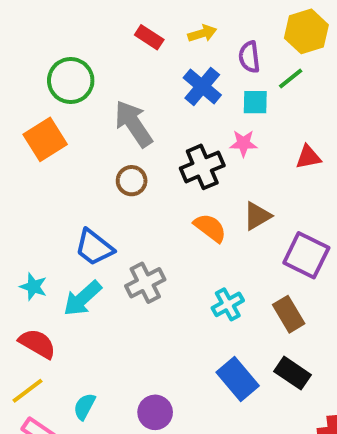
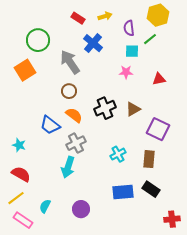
blue cross: (202, 86) -> (93, 43), moved
black cross: (202, 167) -> (105, 108), moved
orange semicircle: (210, 228) -> (74, 115), moved
cyan arrow: (82, 298) -> (68, 167), moved, turned -30
brown rectangle: (289, 314) -> (149, 159), turned 36
blue rectangle: (238, 379) -> (123, 192), turned -55

